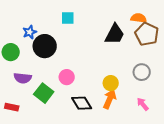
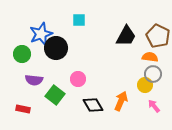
orange semicircle: (139, 18) -> (150, 57), moved
blue star: (30, 32) -> (41, 34), size x1.6
yellow circle: (111, 83) -> (145, 85), moved

